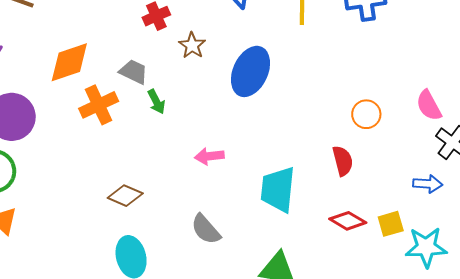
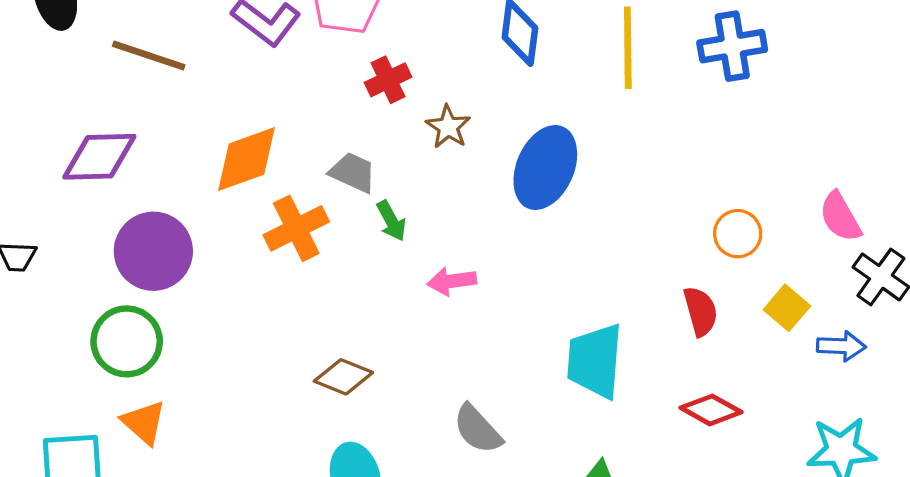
pink arrow: (209, 156) -> (452, 281), moved
yellow square: (391, 224) -> (787, 308), moved, turned -32

